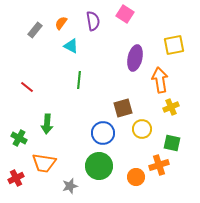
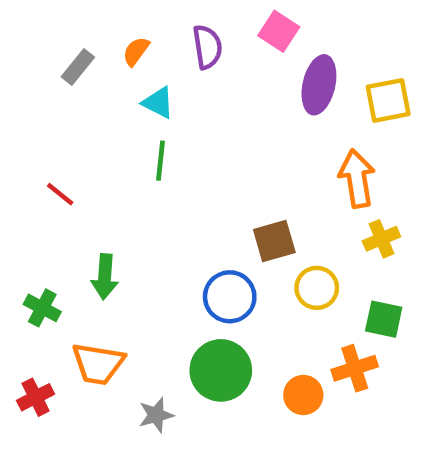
purple ellipse: (135, 58) -> (319, 85), moved
green line: (79, 80) -> (161, 161), moved

